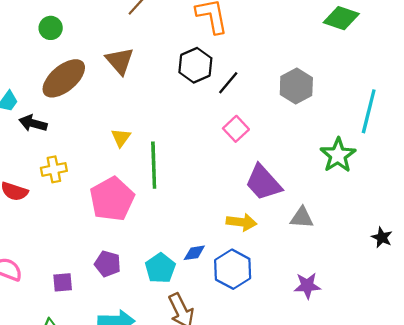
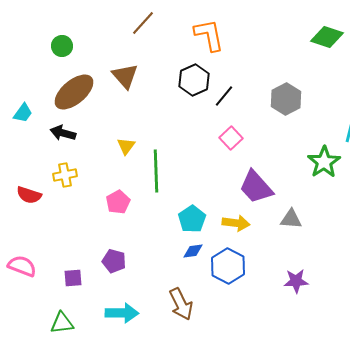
black arrow: (33, 123) -> (63, 133), moved
pink pentagon: (112, 199) -> (118, 202), size x0.6
cyan pentagon: (160, 268) -> (192, 219), moved

